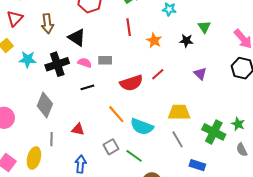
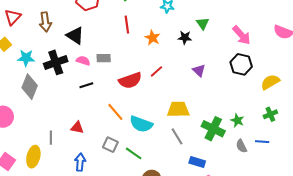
gray diamond: (45, 105) -> (30, 87), moved
gray square: (111, 147) -> (110, 145), turned -35

